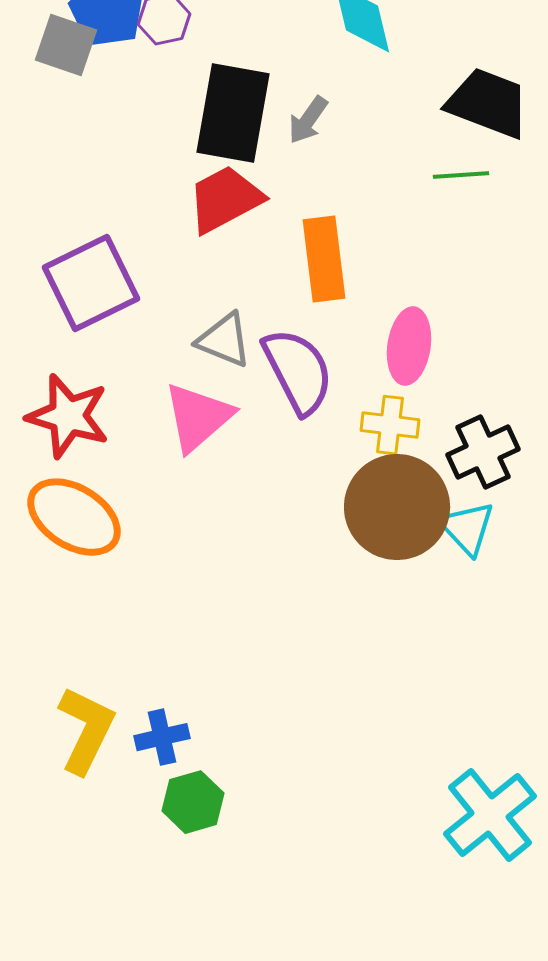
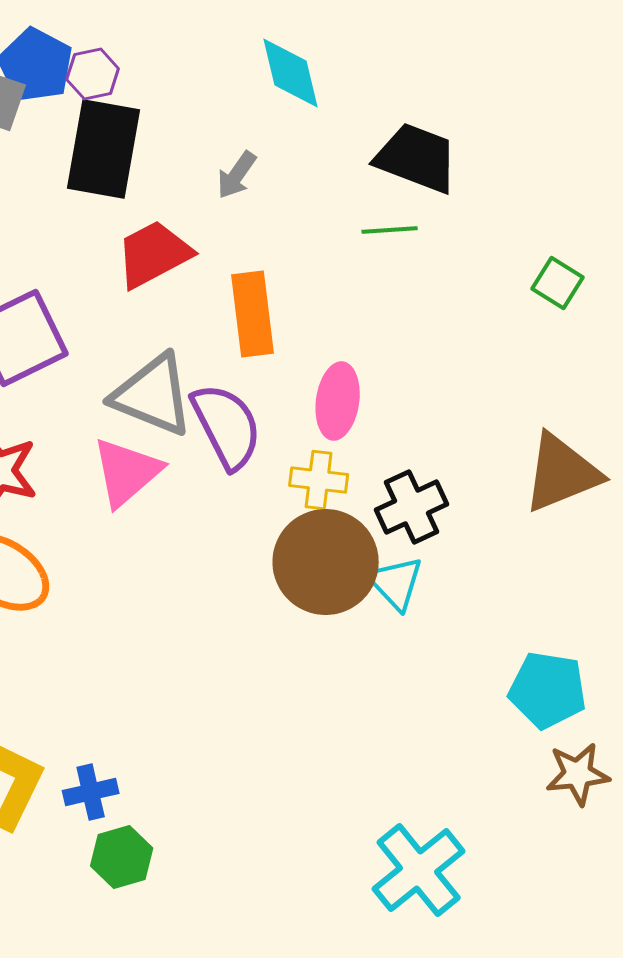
black rectangle: (233, 113) -> (104, 149), moved
gray triangle: (224, 340) -> (153, 395), size x1.5

